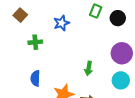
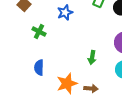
green cross: (35, 42) -> (39, 31), turned 32

